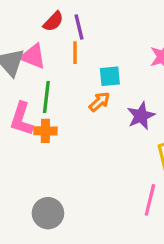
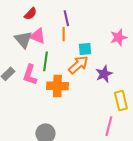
red semicircle: (53, 21) -> (30, 14), moved
orange arrow: (99, 102) -> (78, 65), size x1.5
orange cross: (45, 131) -> (57, 86), moved, size x1.5

